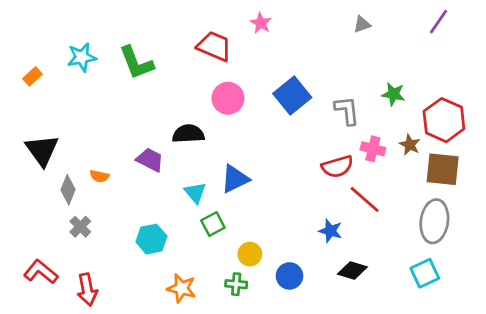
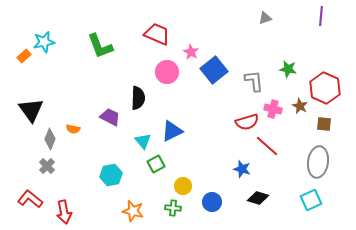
purple line: (438, 22) -> (321, 16), turned -30
pink star: (261, 23) -> (191, 52), moved
cyan star: (82, 57) -> (44, 42), moved
black semicircle: (188, 134) -> (138, 98), turned 95
brown square: (443, 169) -> (324, 124), size x0.6
gray cross: (80, 227) -> (47, 166), moved

